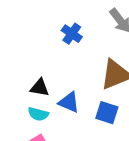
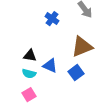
blue square: (107, 113) -> (76, 73), turned 35

